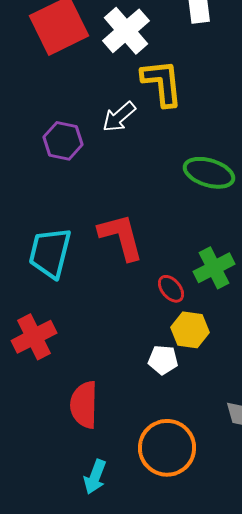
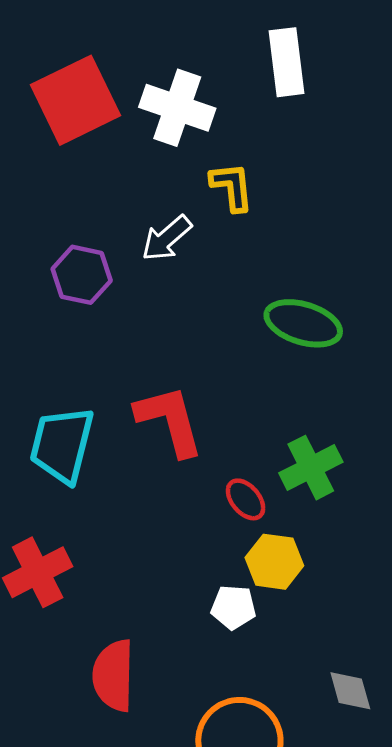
white cross: (126, 31) -> (177, 108), turned -30
yellow L-shape: (162, 83) -> (232, 187), size x0.7

